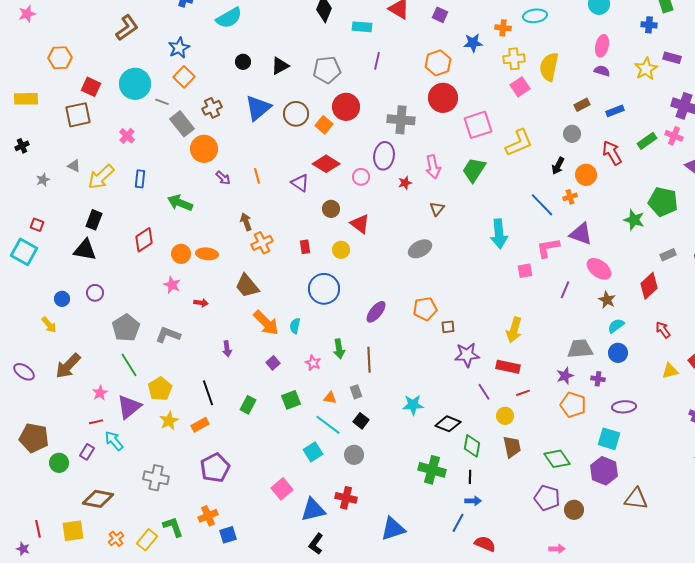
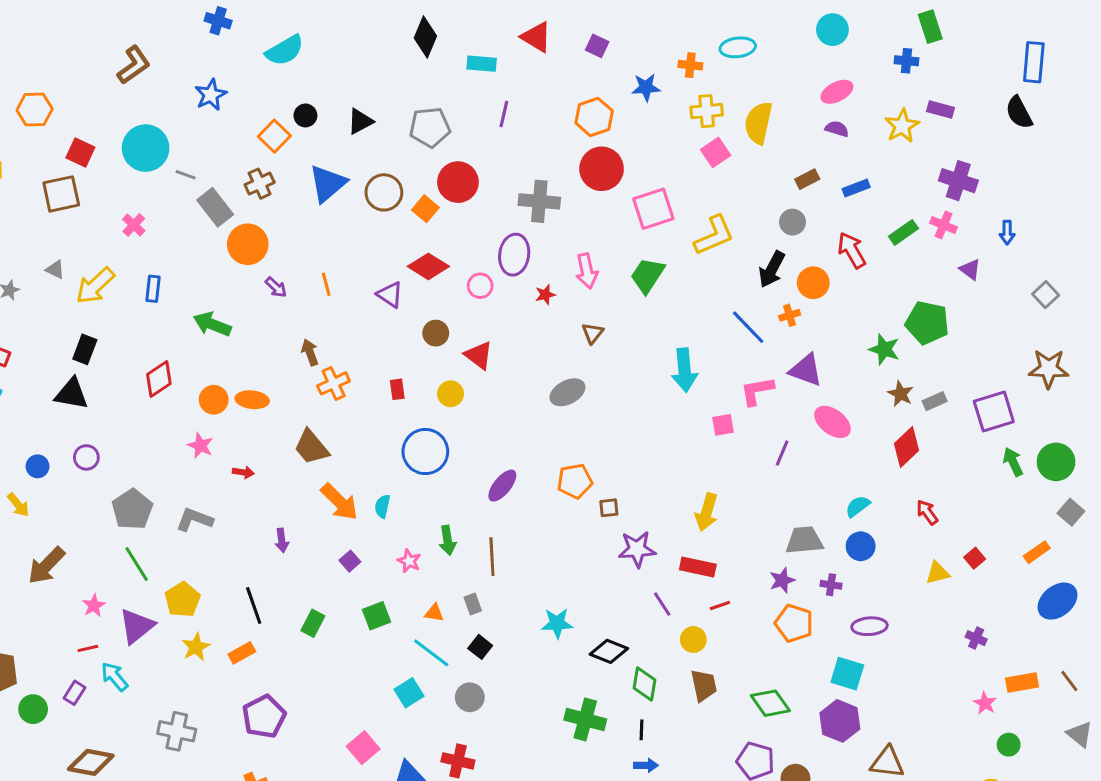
pink ellipse: (602, 46) -> (837, 92), turned 50
orange square: (184, 77) -> (274, 136), moved
black arrow: (558, 166) -> (772, 269), size x1.4
brown star: (607, 300) -> (901, 394), moved

